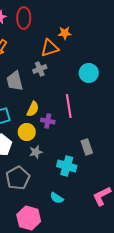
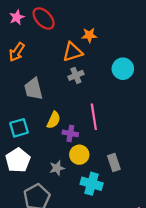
red ellipse: (24, 18) -> (44, 18), turned -45
gray cross: (40, 69) -> (76, 75), moved
cyan circle: (89, 73) -> (123, 69), moved
yellow circle: (27, 132) -> (79, 155), moved

